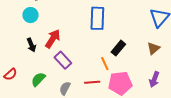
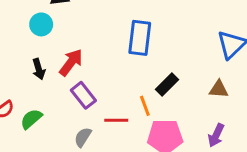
brown triangle: (153, 48) -> (219, 89), turned 40
green semicircle: (38, 79) -> (31, 119), moved
red line: (92, 82) -> (116, 120), moved

